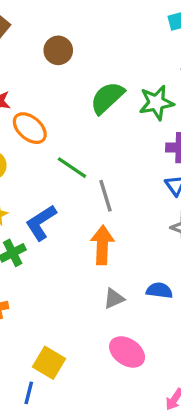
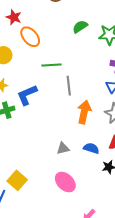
green semicircle: (107, 98) -> (80, 27), size x0.7
green line: (72, 168) -> (51, 65), turned -48
orange arrow: (102, 245) -> (84, 112), moved

